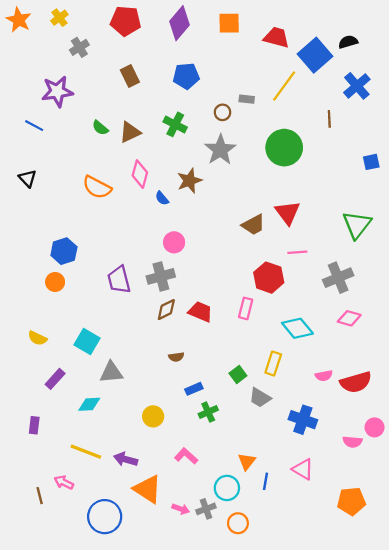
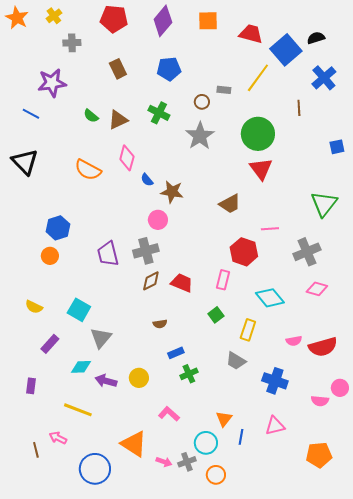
gray cross: (79, 47) -> (72, 43), turned 30
black triangle: (28, 178) -> (25, 162), size x1.6
brown star: (189, 181) -> (172, 192), moved, turned 30
red triangle: (287, 213) -> (261, 169), moved
gray triangle: (111, 372) -> (101, 338), turned -45
green square: (238, 375) -> (216, 315), moved
purple arrow: (126, 459) -> (106, 381), moved
pink triangle: (303, 469) -> (275, 426), turned -45

